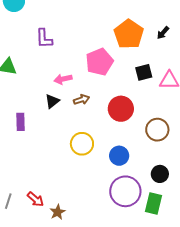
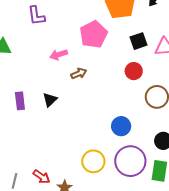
black triangle: (52, 101) -> (50, 100), moved
red circle: (121, 109) -> (134, 71), moved, size x0.7
yellow circle: (82, 144) -> (93, 161), moved

